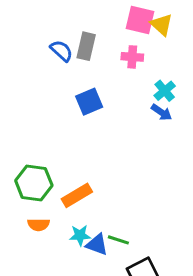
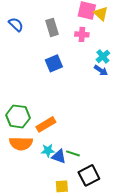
gray rectangle: (86, 46) -> (52, 27), turned -30
blue semicircle: (62, 51) -> (16, 24), moved
orange semicircle: (38, 225) -> (21, 143), size x1.6

